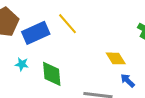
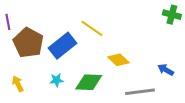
yellow diamond: (116, 58) -> (118, 60), moved
green diamond: (52, 74) -> (89, 82), turned -68

